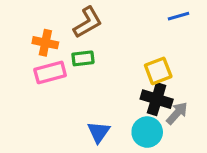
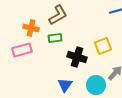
pink rectangle: (50, 72) -> (22, 50), moved
black cross: (157, 99) -> (77, 57), moved

